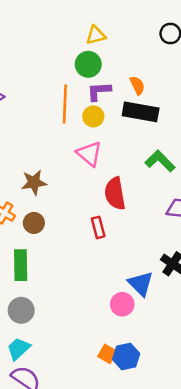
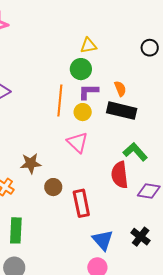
red semicircle: (115, 194) -> (120, 175), moved
brown circle: (34, 223) -> (53, 187), moved
red rectangle: (98, 227) -> (81, 203), size x1.5
blue triangle: (141, 284) -> (103, 240), moved

